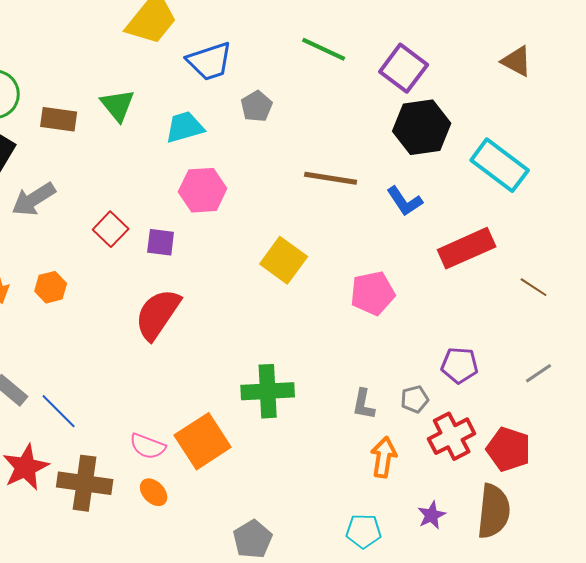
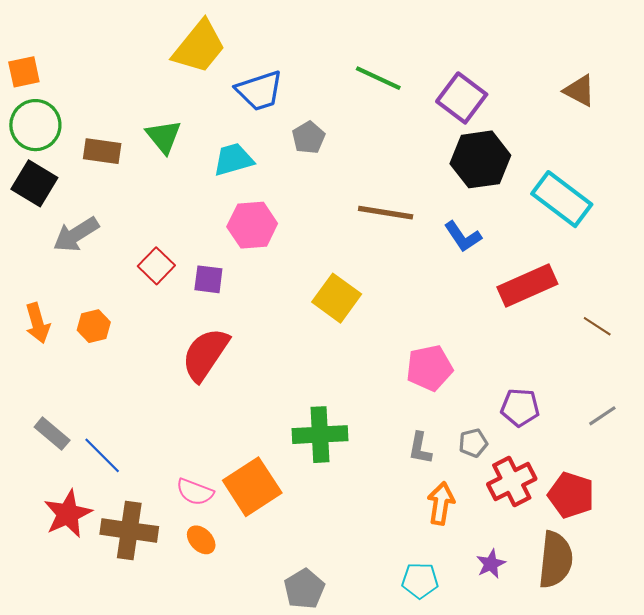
pink pentagon: (373, 293) -> (429, 368), moved

